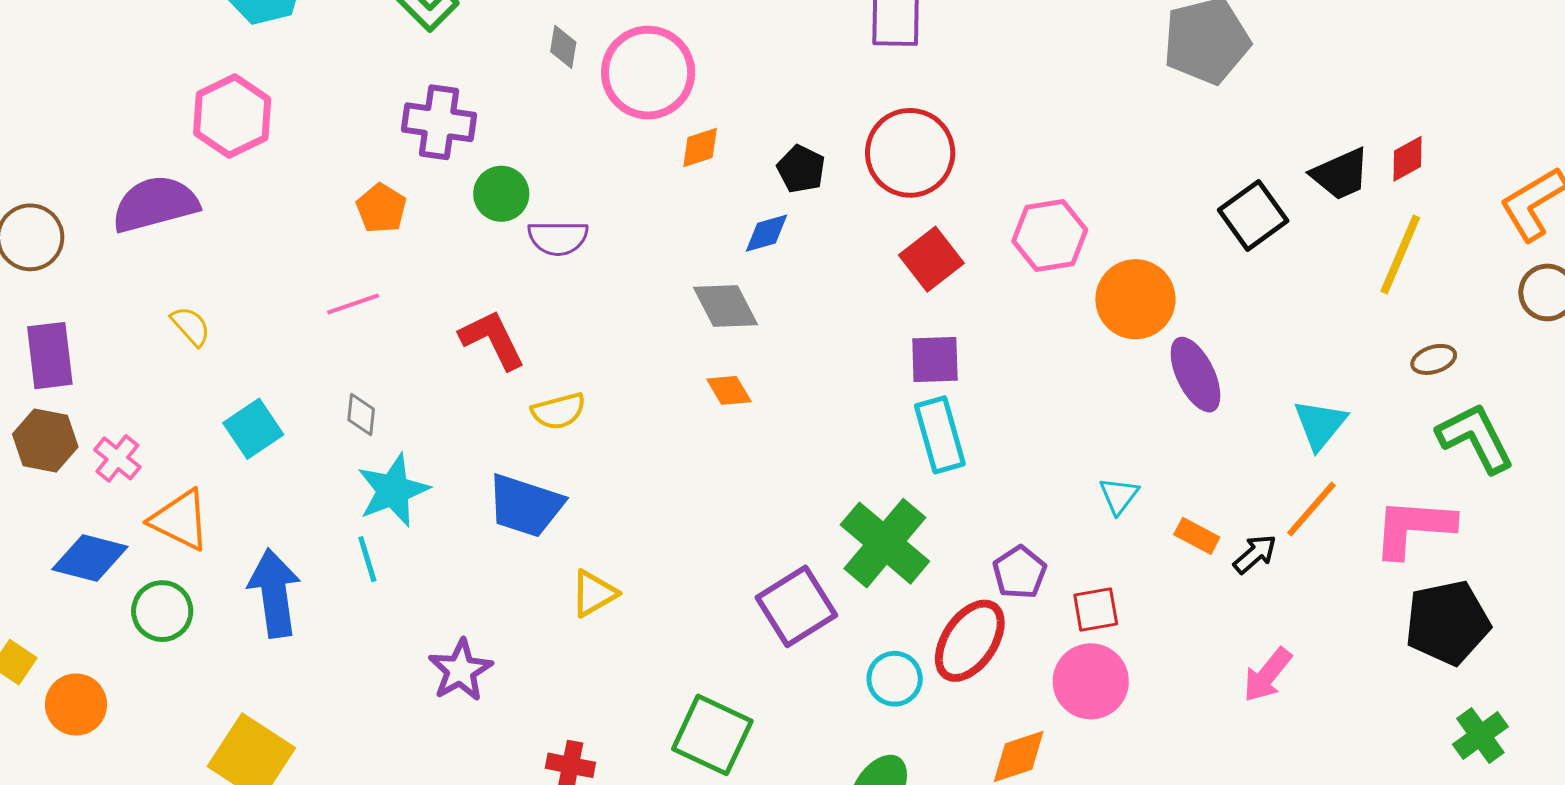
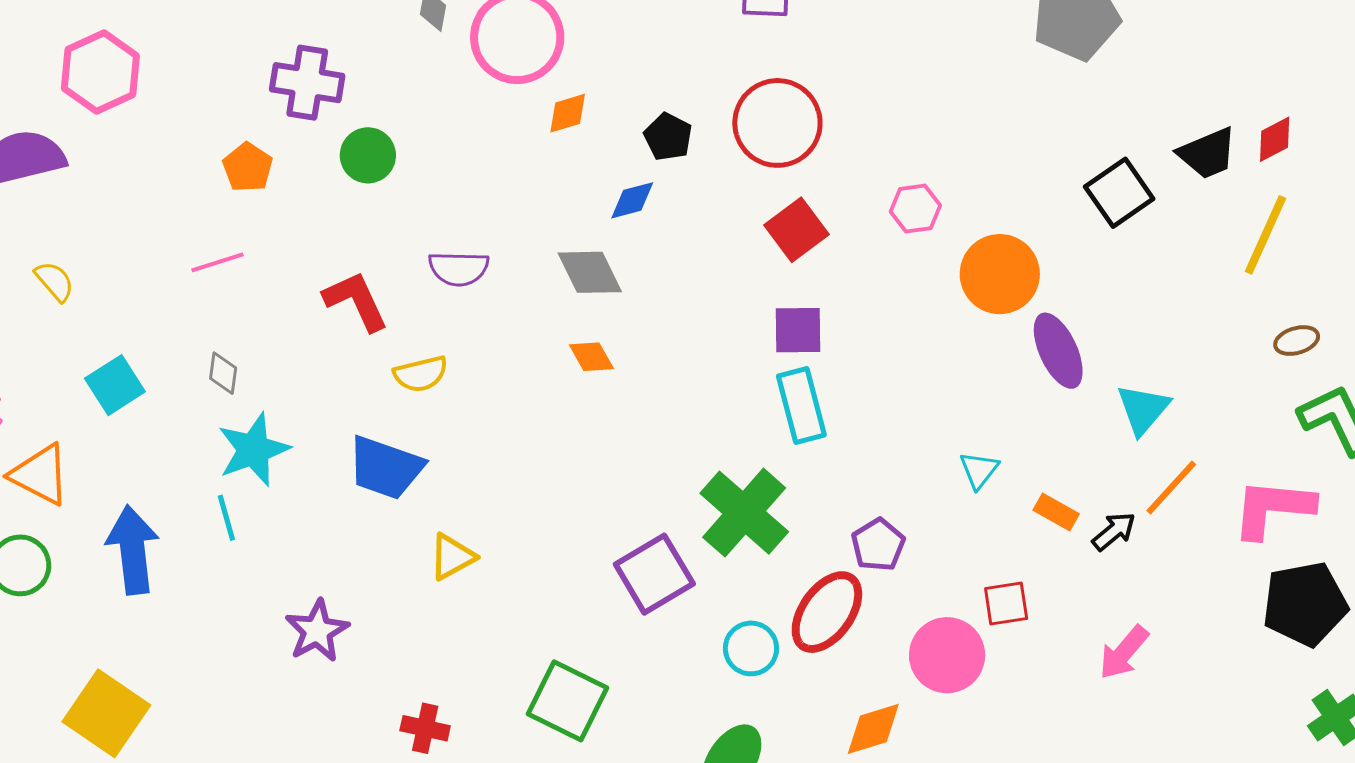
pink hexagon: (1050, 235) -> (915, 209), size x0.7
purple semicircle: (558, 238) -> (459, 268), moved
cyan triangle: (1320, 424) -> (1143, 409), moved
red square: (1096, 610) -> (1006, 603), moved

